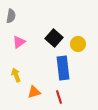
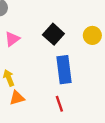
yellow circle: (78, 44) -> (92, 35), moved
orange triangle: (34, 92) -> (17, 98), moved

